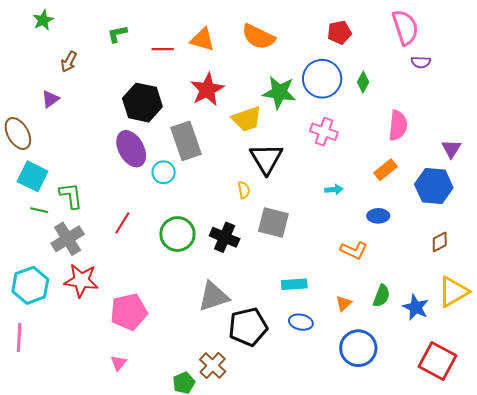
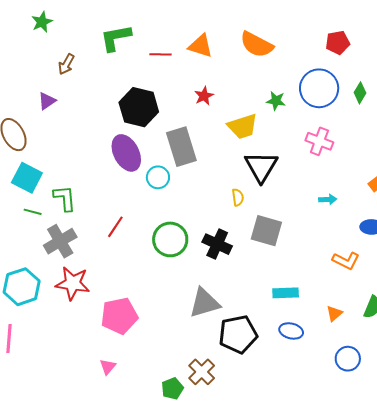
green L-shape: (117, 34) -> (116, 38), size x1.6
red star: (207, 90) -> (204, 96), size x0.6
green star: (279, 92) -> (276, 101), size x0.6
blue circle: (358, 348) -> (348, 359), size x0.7

